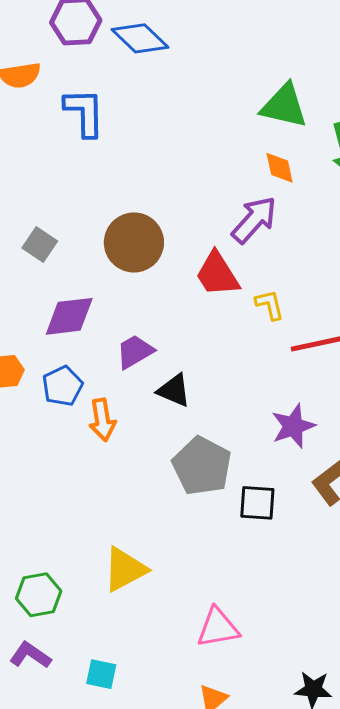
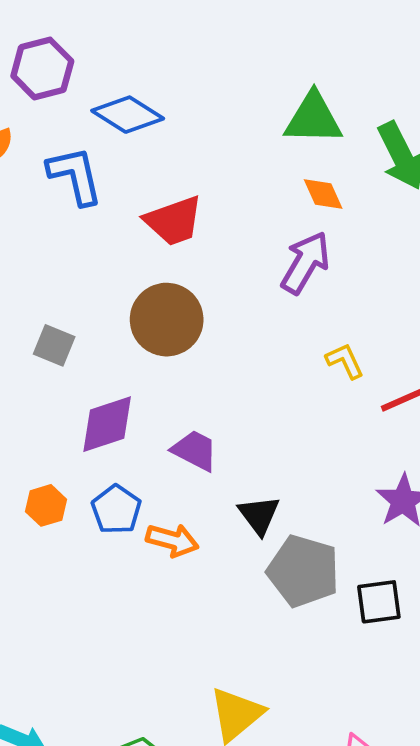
blue diamond: (140, 38) -> (128, 115), moved
red trapezoid: (217, 274) -> (174, 221), moved, turned -66
purple trapezoid: (135, 352) -> (195, 450), turned 69
black triangle: (174, 390) -> (259, 515), moved, turned 42
orange arrow: (102, 420) -> (172, 540), turned -54

